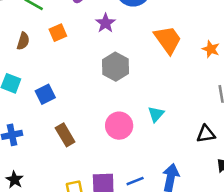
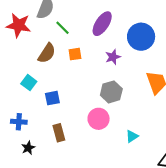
brown semicircle: (23, 41) -> (47, 53), size x1.5
pink circle: (119, 126) -> (99, 119), moved
black star: (14, 180) -> (28, 148), moved

